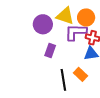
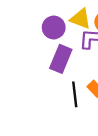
purple rectangle: (50, 51) -> (61, 59), size x1.6

